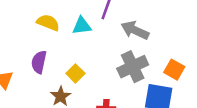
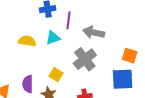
purple semicircle: (39, 62) -> (28, 84), moved
gray cross: (133, 67) -> (85, 59), moved

